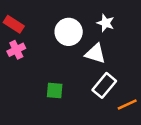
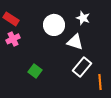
green square: (55, 91) -> (35, 71), moved, turned 32
orange line: (127, 105) -> (100, 82), turned -70

